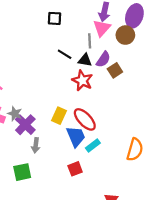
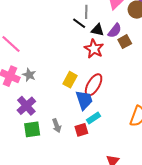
gray line: (90, 41) -> (86, 12), moved
red ellipse: (85, 119) -> (94, 85), turned 70
purple cross: (25, 125) -> (26, 106), moved
gray arrow: (36, 145) -> (57, 126), moved, turned -32
cyan rectangle: (93, 145) -> (93, 118), moved

